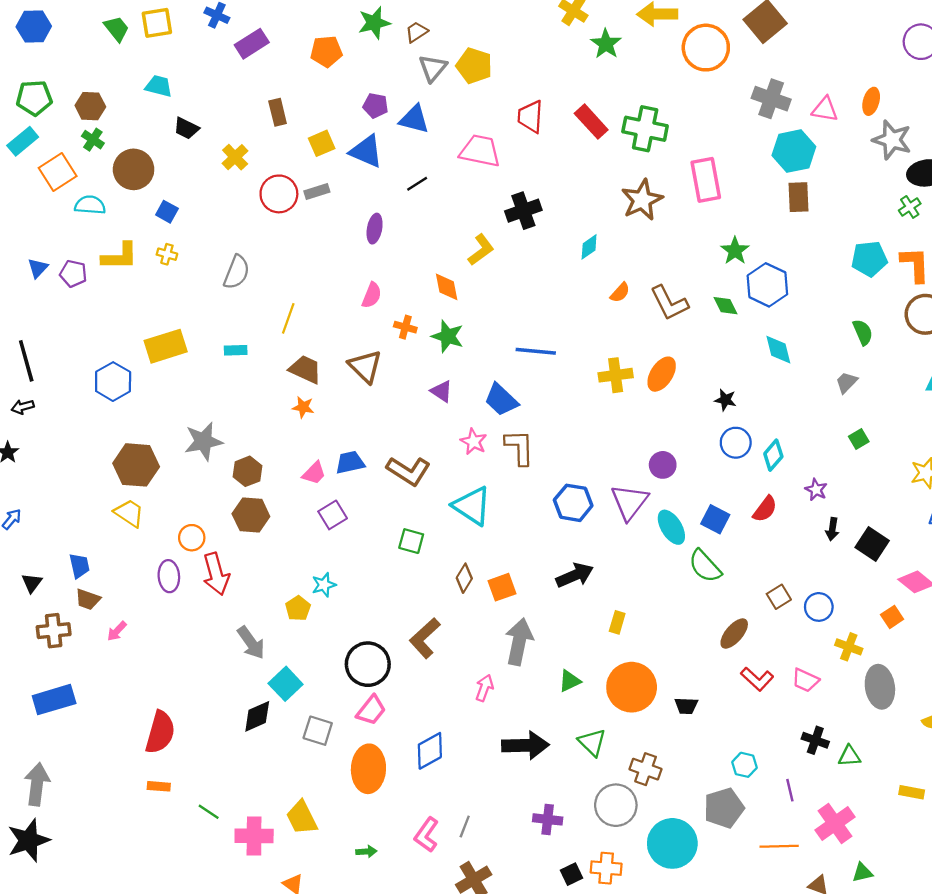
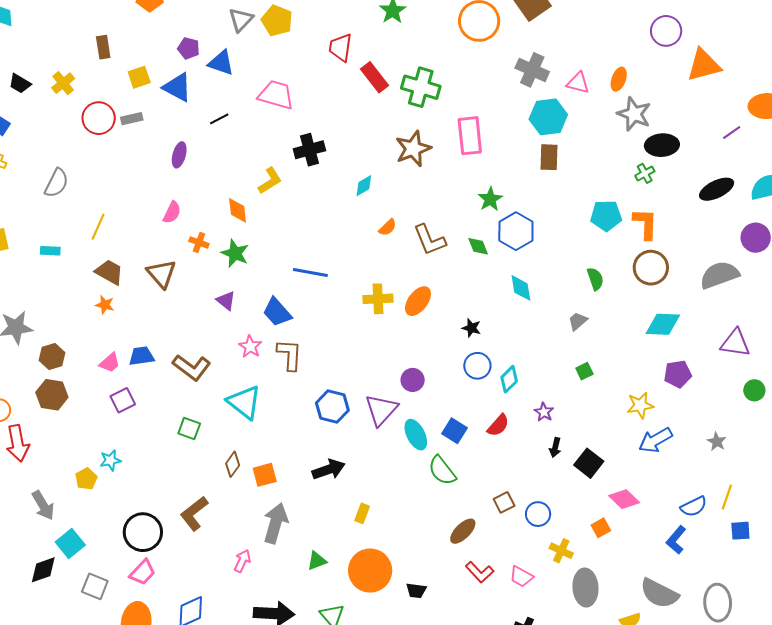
red trapezoid: (530, 117) -> (340, 47), moved
black trapezoid: (186, 128) -> (20, 84), moved

